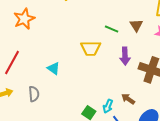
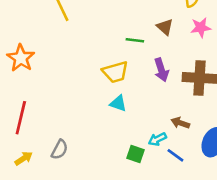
cyan triangle: (54, 68) -> (118, 103), moved
gray semicircle: (34, 94) -> (59, 150), turned 49
cyan arrow: (108, 106) -> (157, 139), turned 56

